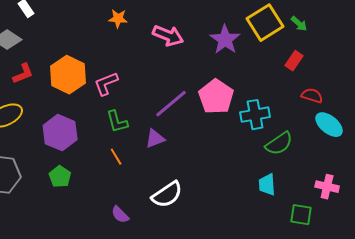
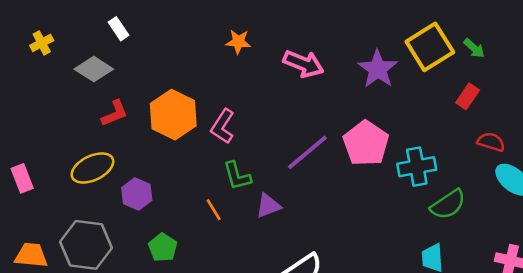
pink L-shape: (106, 84) -> (223, 126), turned -36
purple hexagon: (60, 133) -> (137, 194), moved, size x0.7
purple triangle: (155, 139) -> (268, 206), moved
orange line: (116, 157) -> (214, 210), moved

